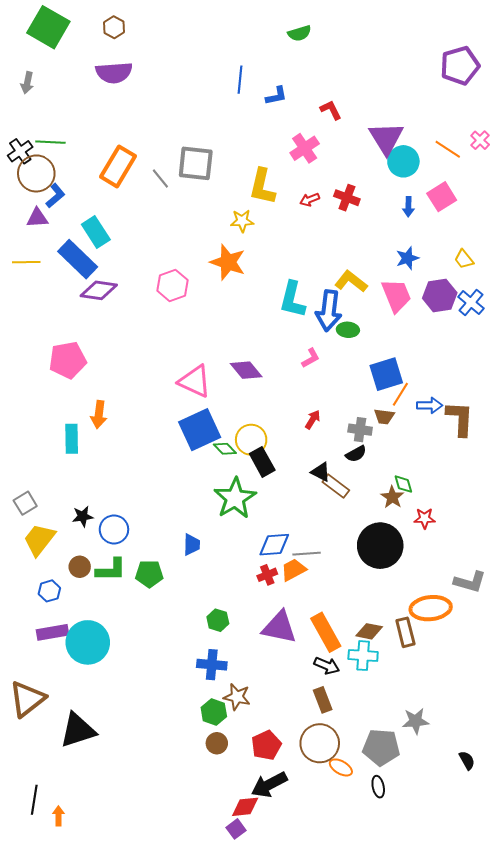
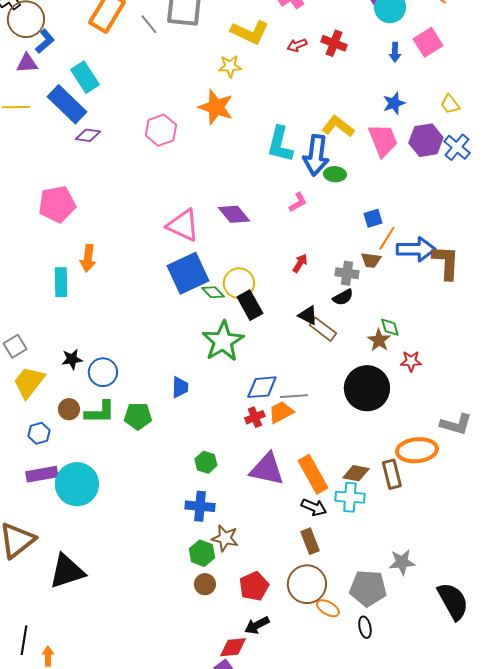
yellow L-shape: (262, 187) -> (250, 32), turned -78
purple diamond: (99, 290) -> (88, 135), size x0.7
blue square: (386, 374) -> (373, 218), size x0.6
blue arrow: (430, 405) -> (416, 249), size x1.5
black semicircle: (467, 760) -> (453, 601), size x2.0
black arrow: (269, 785) -> (257, 625), size x0.7

